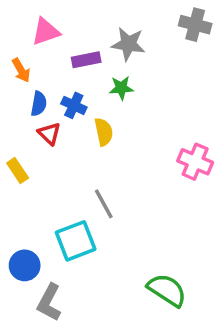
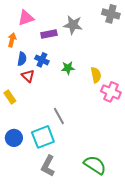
orange arrow: (21, 70) -> (12, 40), turned -136
green star: (121, 88) -> (68, 68), moved
yellow semicircle: (104, 132) -> (96, 75), moved
blue circle: (25, 265) -> (14, 138), moved
gray L-shape: (49, 302) -> (48, 166), moved

